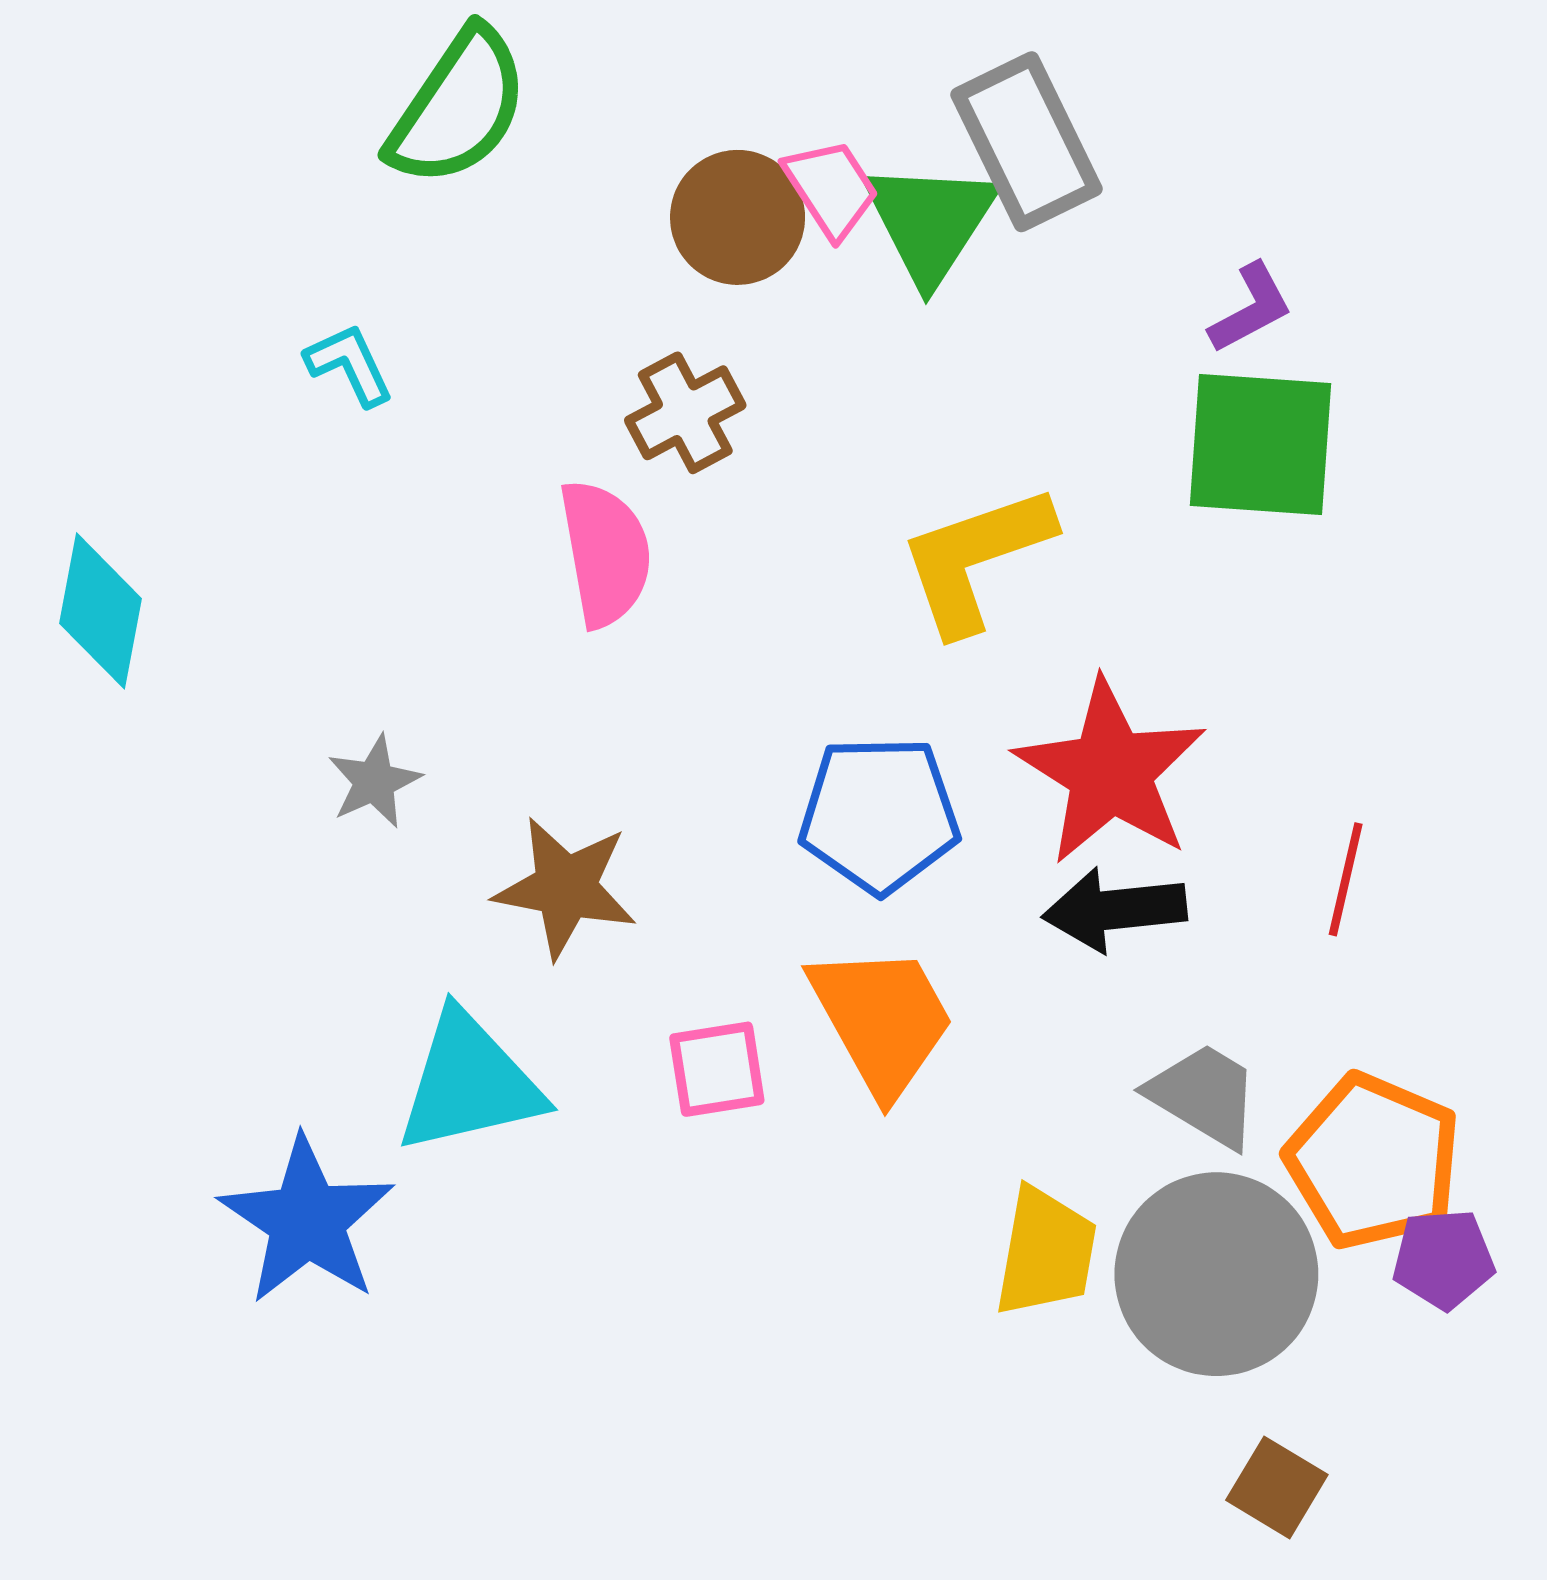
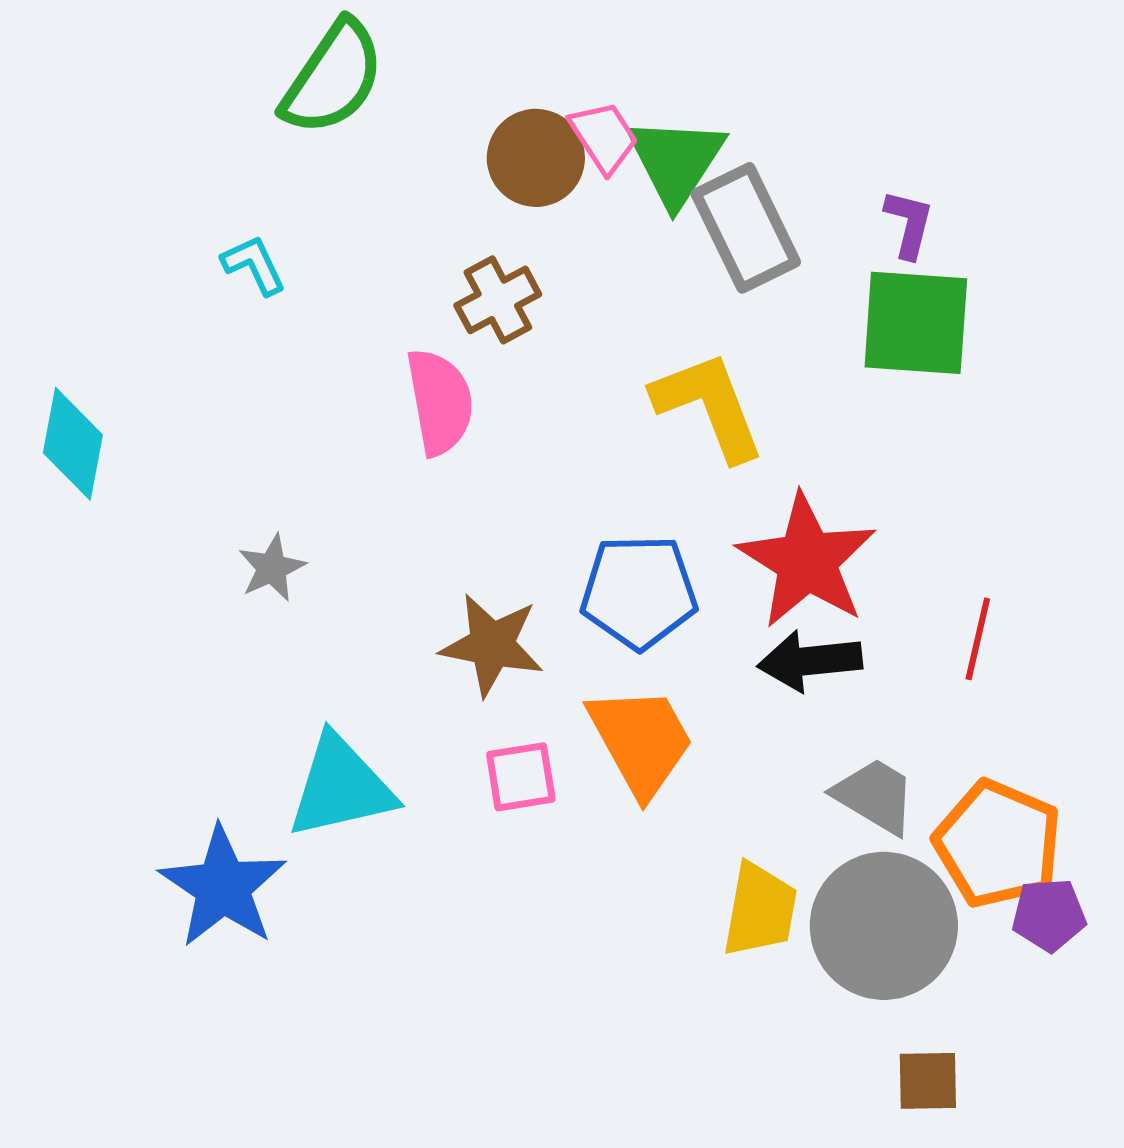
gray rectangle: (1026, 142) -> (746, 228), moved
purple L-shape: (1251, 308) -> (909, 224), turned -48
yellow L-shape: (976, 559) -> (709, 406), turned 88
brown star: (566, 888) -> (492, 645), moved
brown square: (1277, 1487) -> (928, 1081), turned -32

